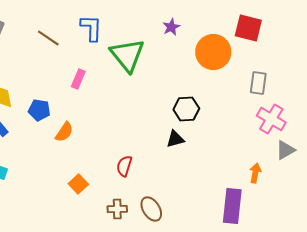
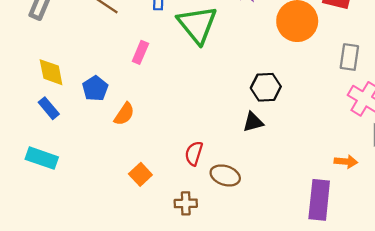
blue pentagon: (39, 110) -> (95, 88), turned 30
orange arrow: (255, 173) -> (346, 162), turned 84
brown ellipse: (151, 209) -> (225, 175), moved, turned -40

